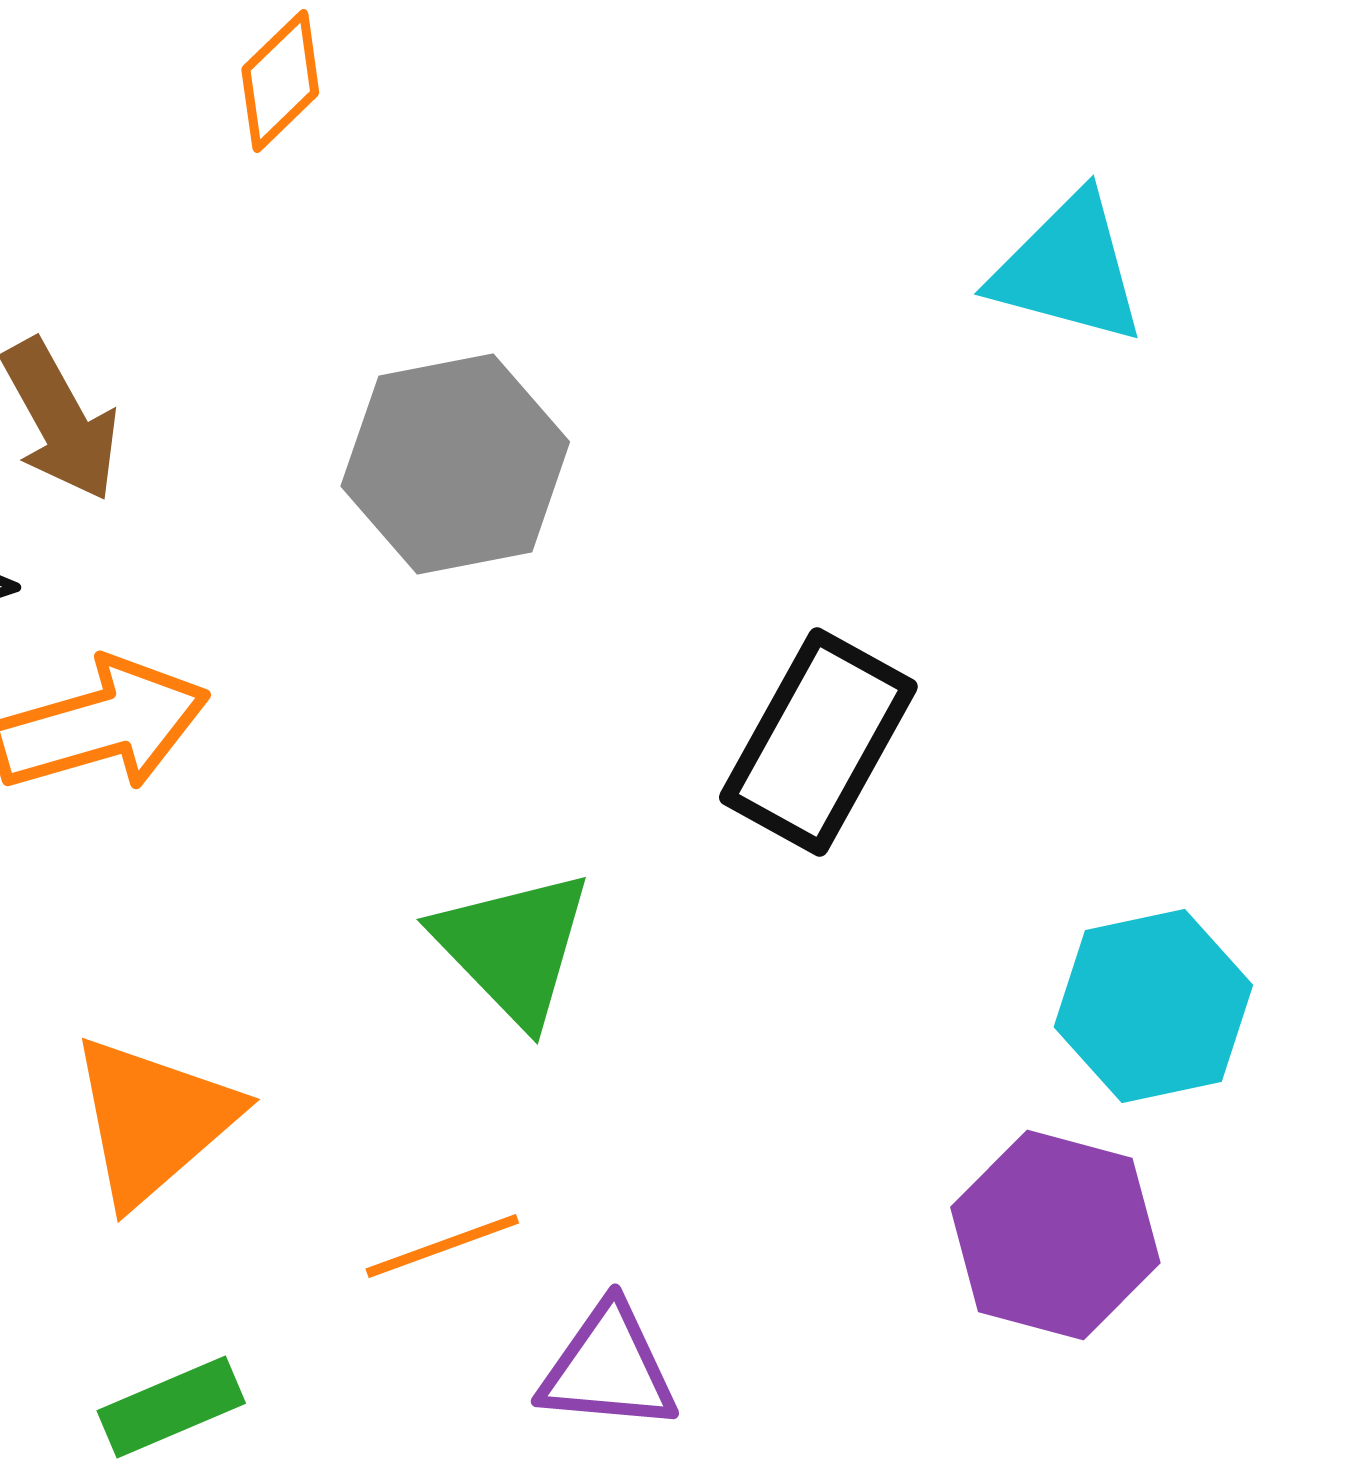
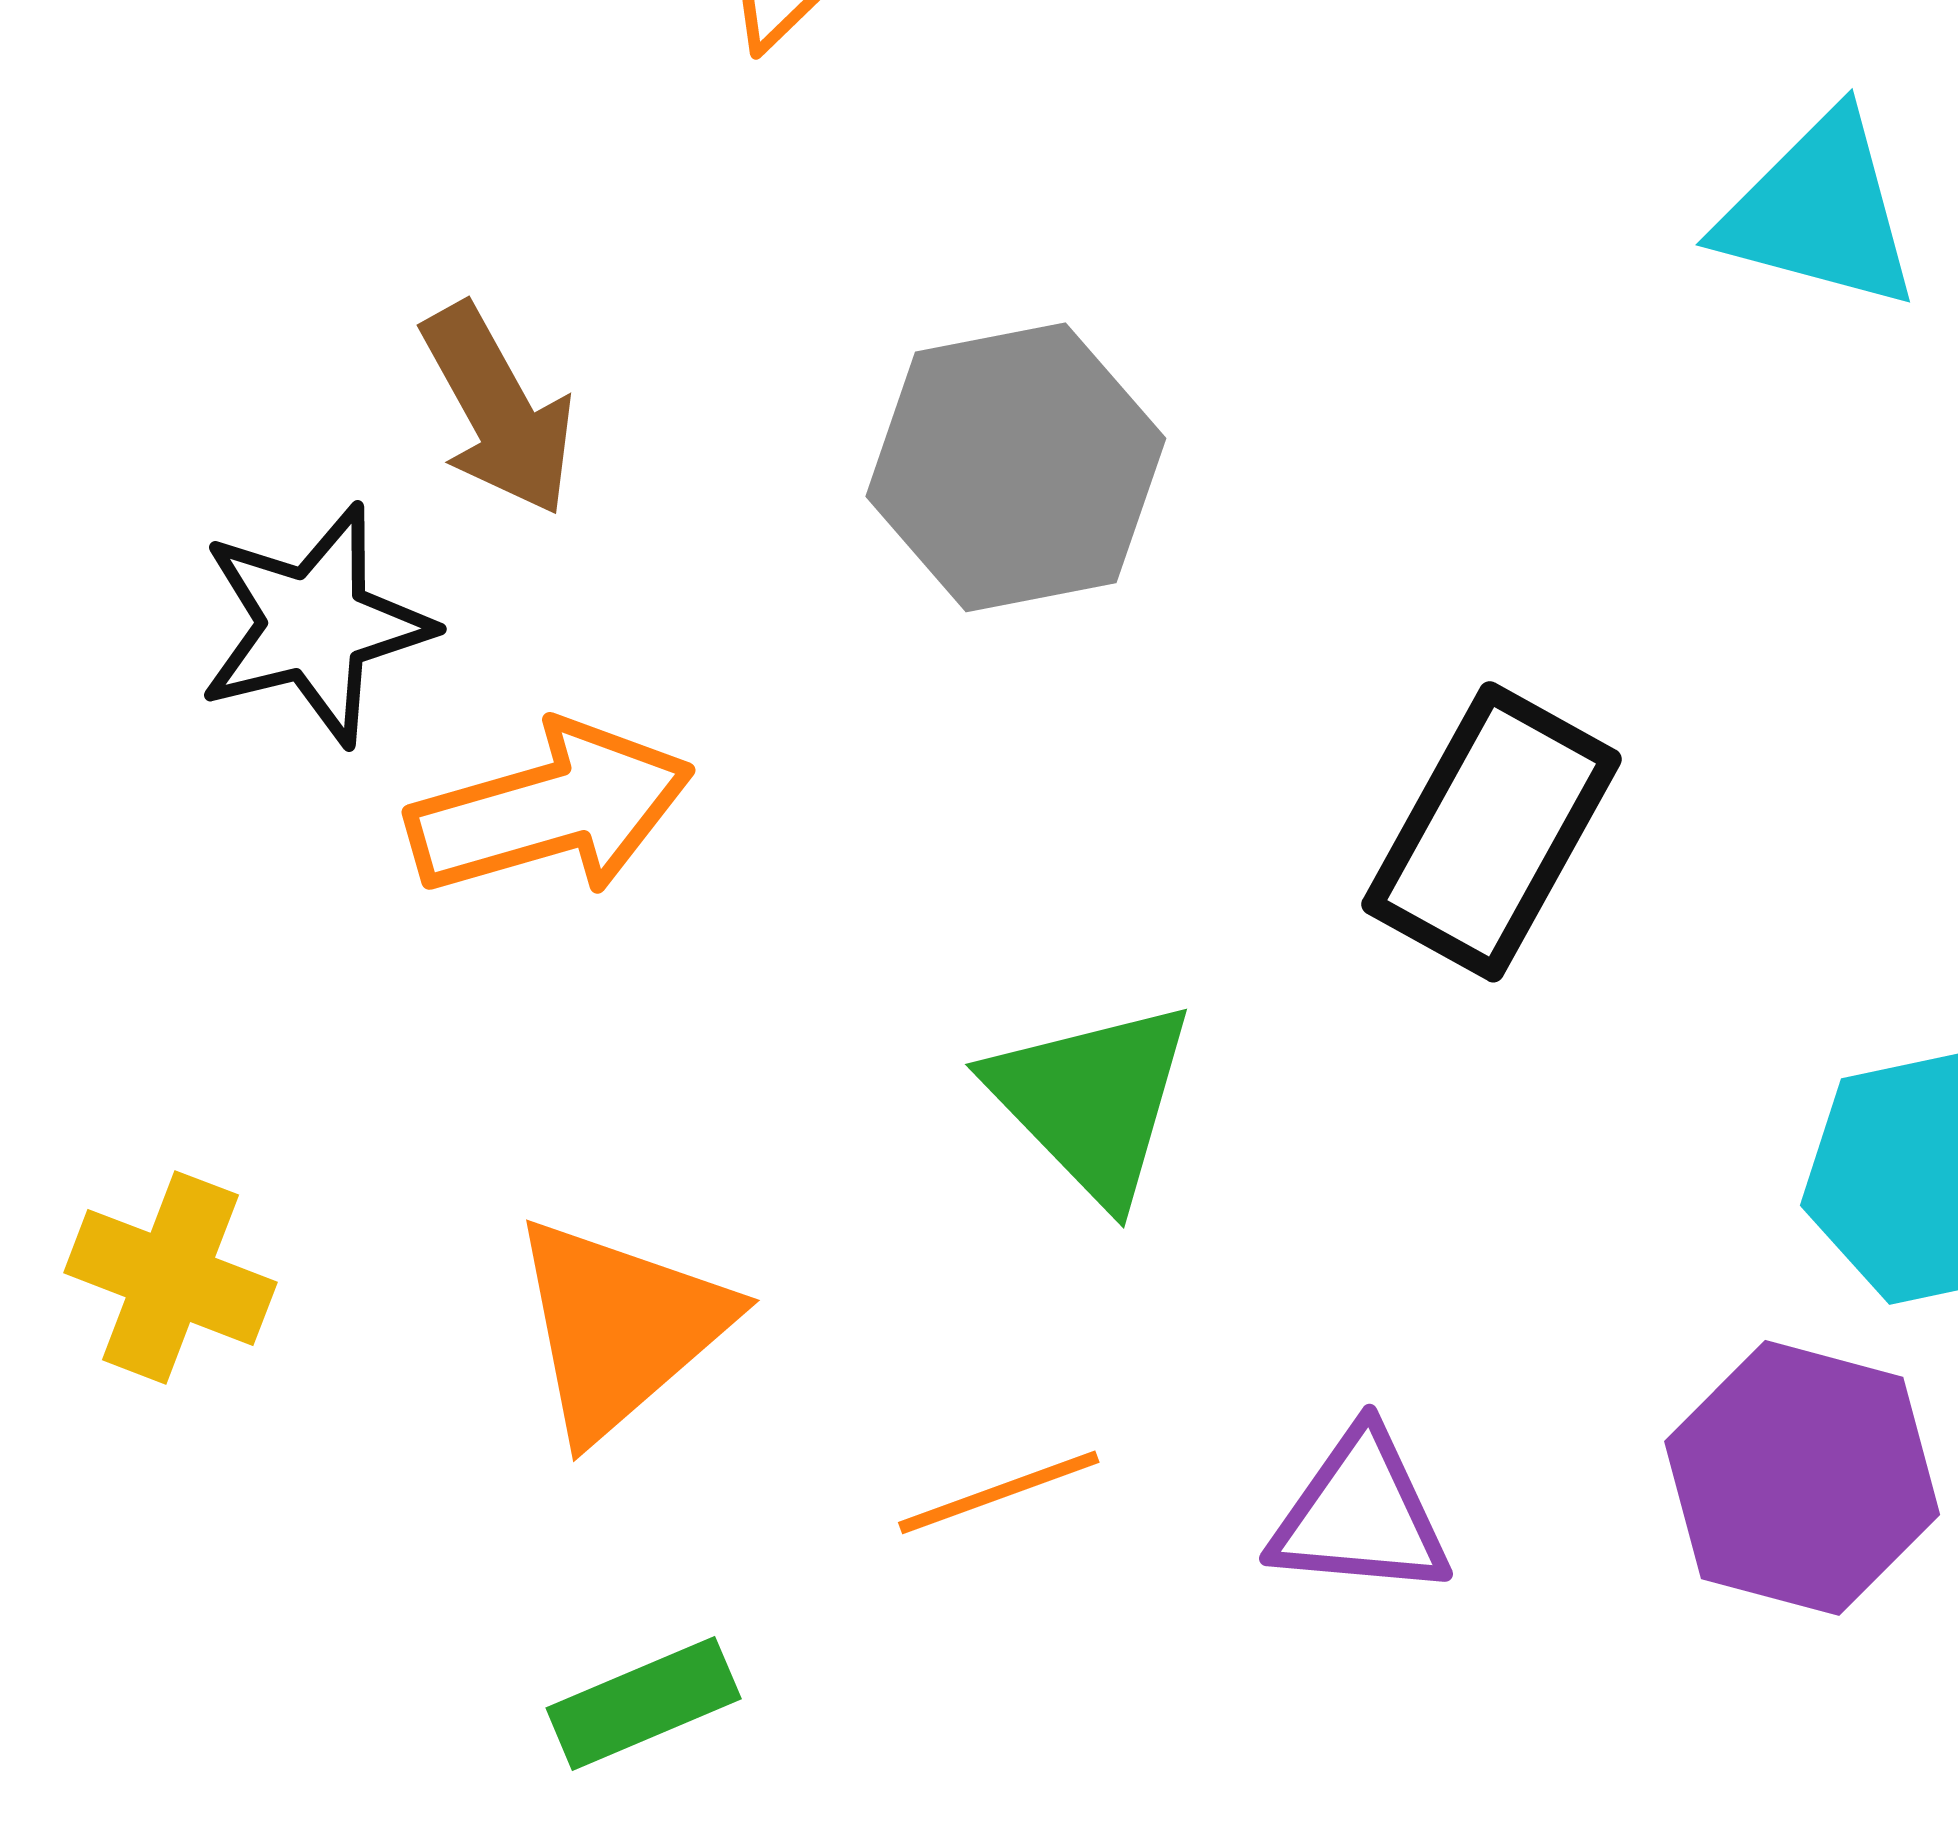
purple triangle: (608, 1368) -> (1361, 1515), moved

